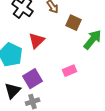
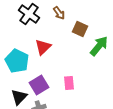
pink rectangle: (70, 71) -> (69, 83), moved, turned -72

